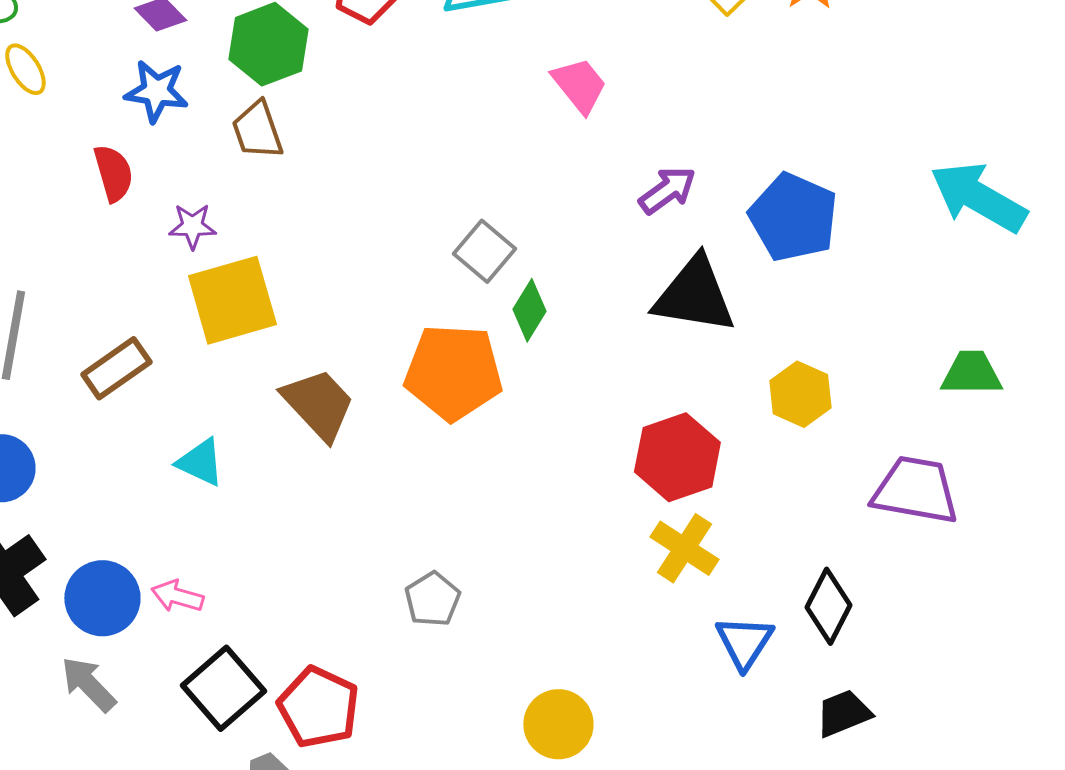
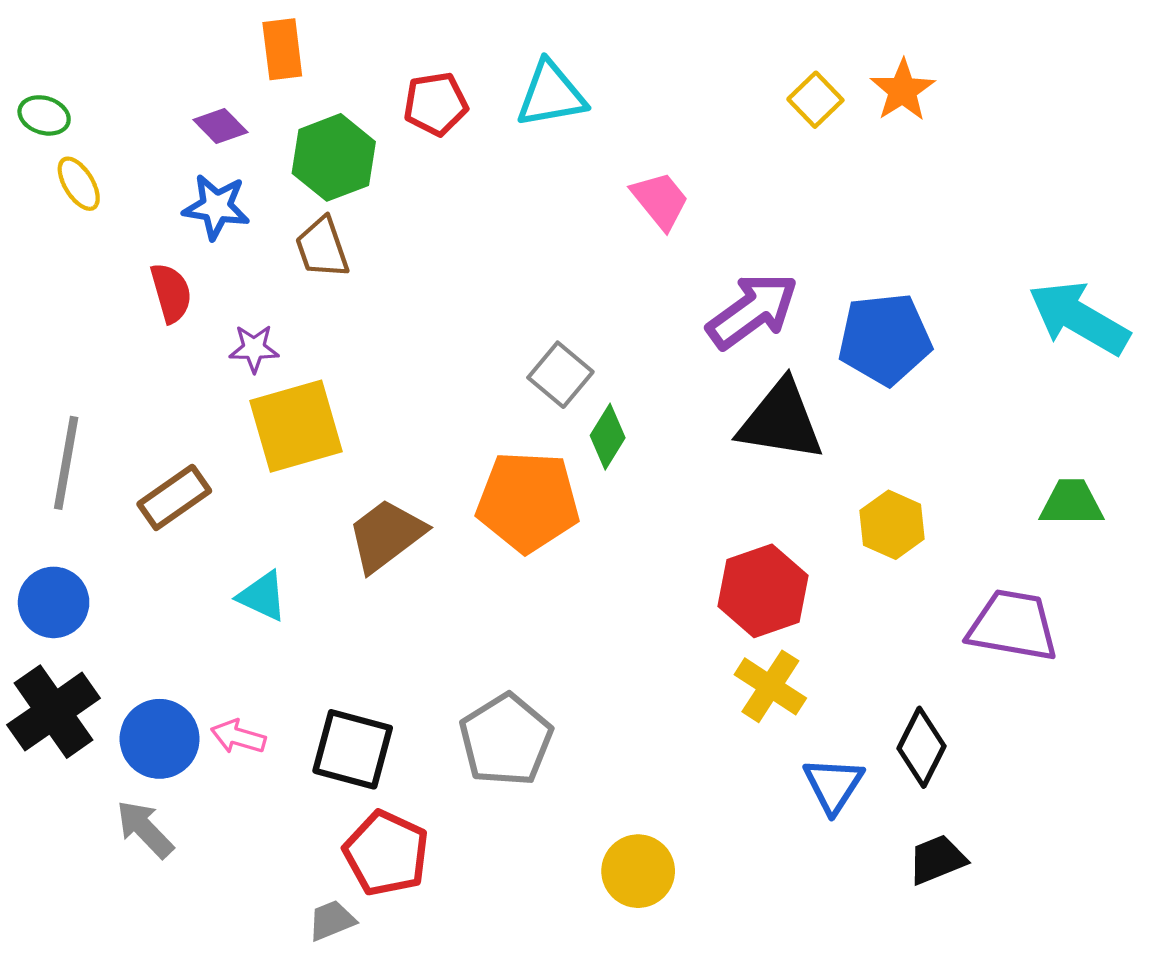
purple arrow: (667, 190) -> (752, 311), size x1.5
blue pentagon: (793, 217) -> (885, 339), turned -30
brown trapezoid: (318, 404) -> (386, 535), turned -84
gray pentagon: (432, 599) -> (506, 740), size x1.6
black square: (223, 688) -> (353, 749), moved, turned -34

